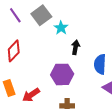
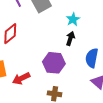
cyan star: (61, 28) -> (73, 19), moved

